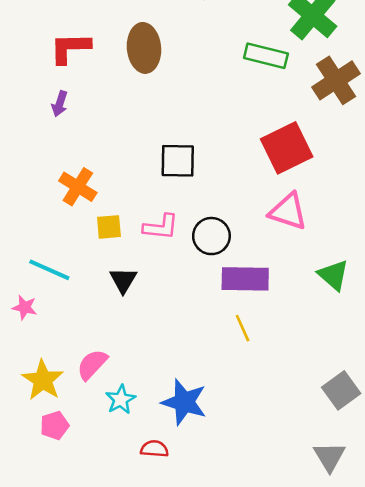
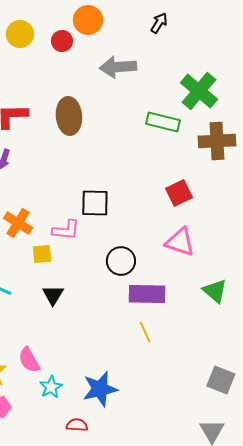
brown cross: (336, 80) -> (217, 141), turned 30
red square: (287, 148) -> (179, 193), size x0.7
pink L-shape: (161, 227) -> (66, 230), moved
pink semicircle: (92, 364) -> (29, 360), turned -72
gray square: (341, 390) -> (221, 380), turned -32
blue star: (184, 402) -> (100, 389), turned -30

